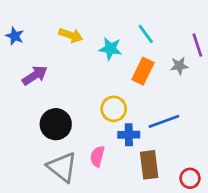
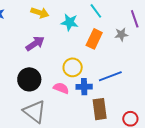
purple arrow: (35, 75) -> (35, 44), moved
pink semicircle: (97, 156) -> (61, 88), moved, turned 98

